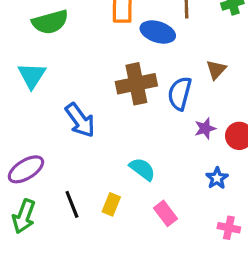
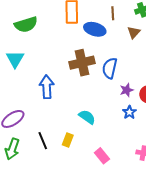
brown triangle: (216, 70) -> (134, 32), moved
blue arrow: (80, 120) -> (47, 87), turned -145
blue star: (217, 178) -> (129, 112), moved
pink rectangle: (166, 213) -> (102, 156), moved

